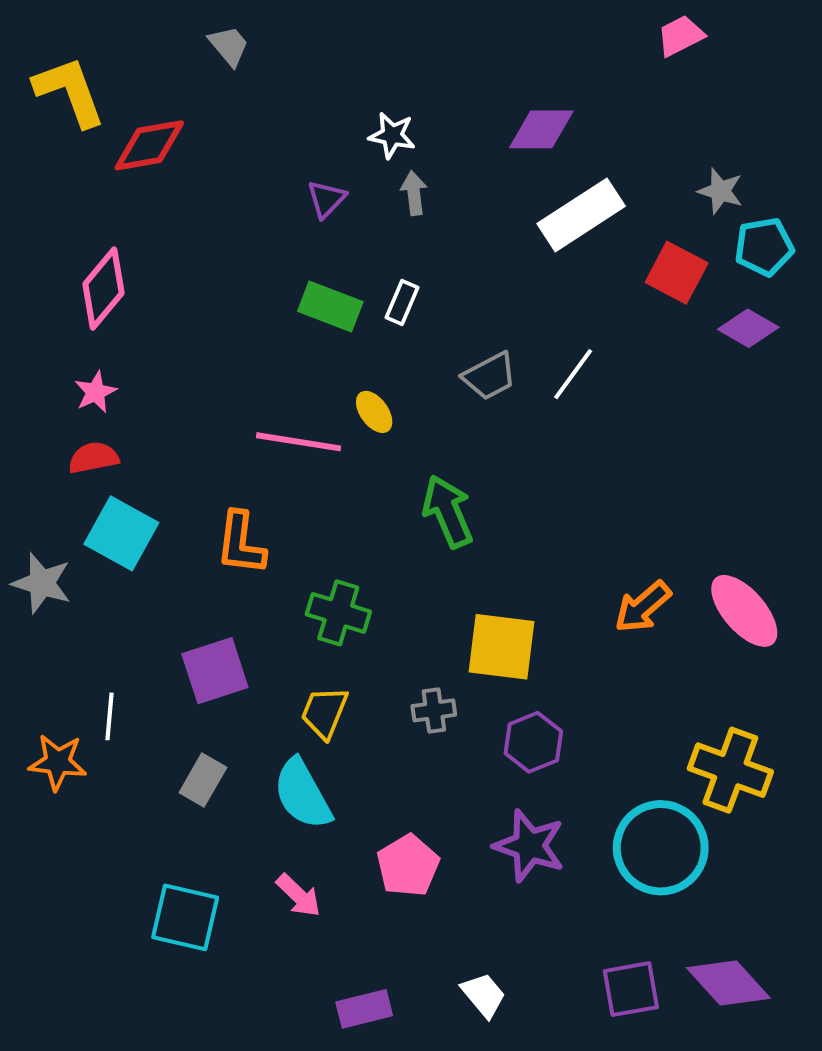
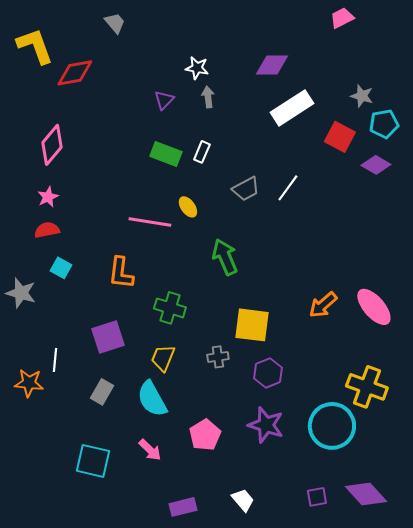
cyan square: (121, 533) -> (61, 268), size x0.6
purple square: (631, 989) -> (317, 497), size x0.7

